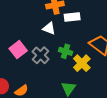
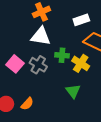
white rectangle: (72, 17) -> (81, 20), moved
white triangle: (49, 28) -> (41, 36), size x1.5

